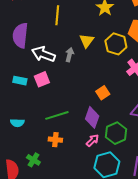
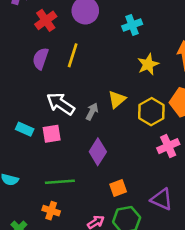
yellow line: (57, 15) -> (73, 55), moved
purple semicircle: (20, 35) -> (40, 59), moved, size x0.7
orange square: (103, 93) -> (118, 188), moved
purple diamond: (92, 117) -> (98, 152), moved

